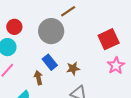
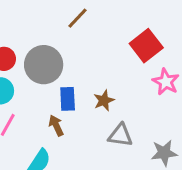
gray circle: (51, 31) -> (44, 65), moved
blue rectangle: (50, 62) -> (68, 99), turned 49

